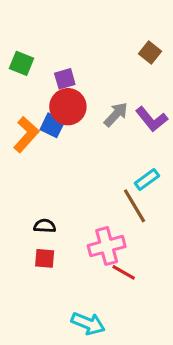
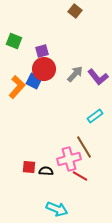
brown square: (150, 52) -> (75, 11), moved
brown line: (135, 206) -> (84, 147), moved
black semicircle: (45, 226) -> (46, 171), moved

